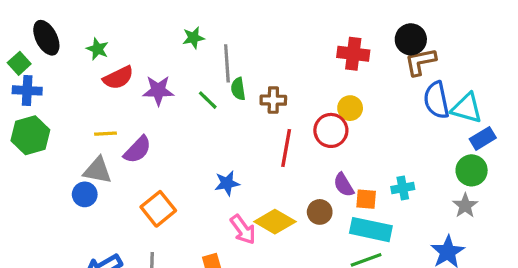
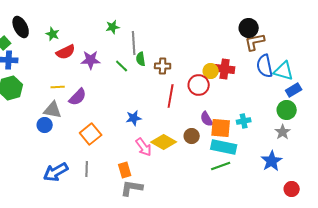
red cross: (353, 54) -> (225, 69), moved
orange square: (366, 199) -> (221, 128), size x1.5

